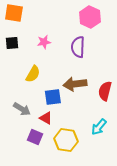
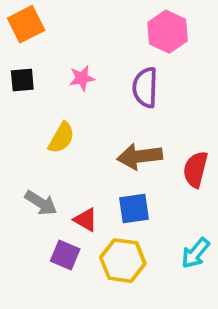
orange square: (14, 13) -> (26, 24), turned -36
blue square: (53, 97) -> (134, 208), moved
cyan arrow: (99, 127) -> (195, 253), moved

